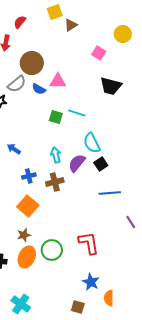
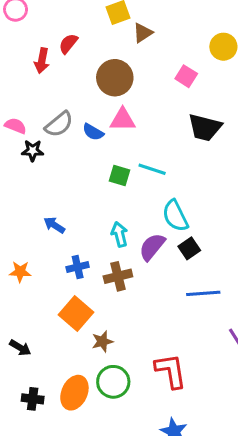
red semicircle: (20, 22) -> (68, 44), moved
brown circle: (32, 63) -> (115, 78), moved
brown star: (24, 235) -> (102, 341), moved

